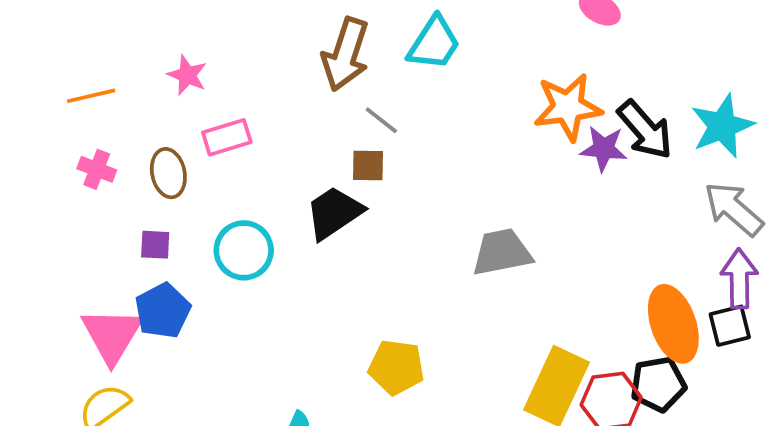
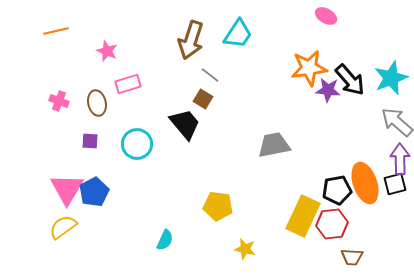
orange line: (91, 96) -> (56, 31), moved
brown square: (368, 166) -> (203, 99), turned 30
black trapezoid: (334, 213) -> (185, 124), turned 84
blue pentagon: (163, 311) -> (94, 192), moved
black pentagon: (658, 384) -> (337, 190), moved

